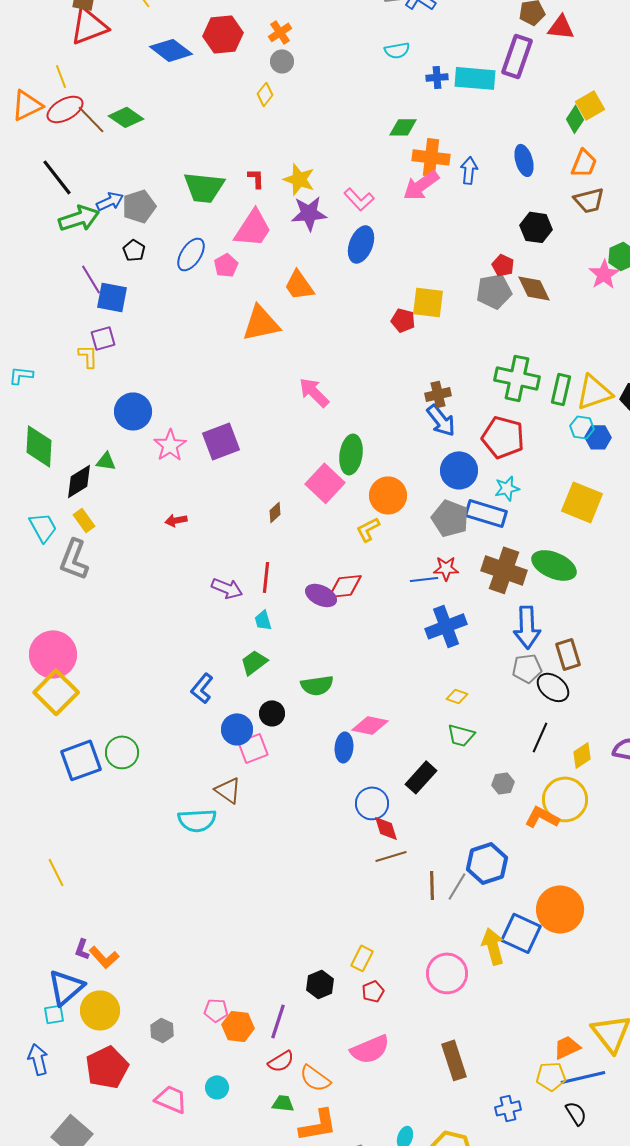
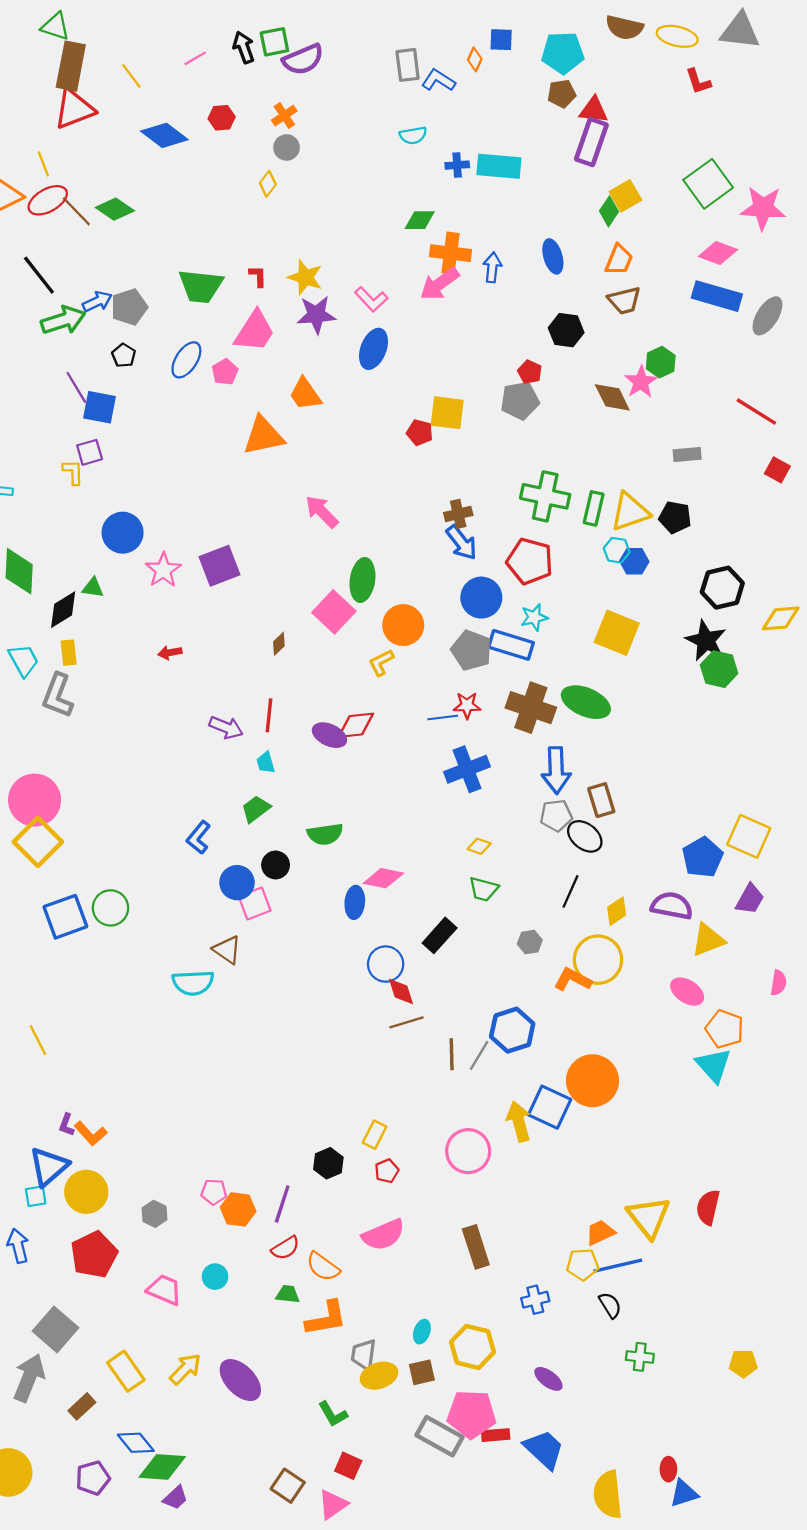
red hexagon: (223, 34) -> (222, 118), size x0.6
purple rectangle: (517, 56) -> (591, 142), moved
brown diamond: (534, 288) -> (612, 397), moved
yellow rectangle: (84, 520) -> (69, 653), turned 30

